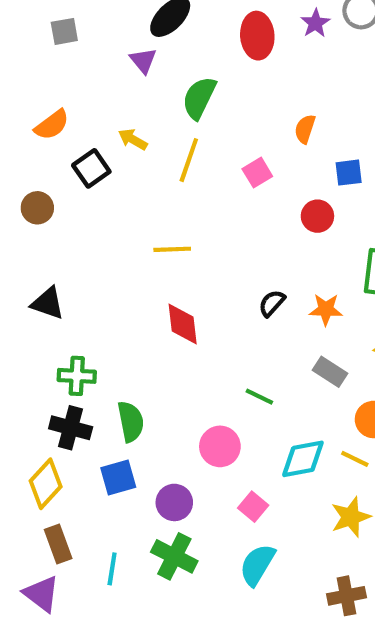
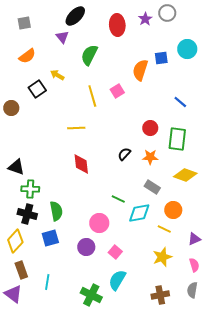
orange semicircle: (52, 125) -> (27, 56), moved
orange semicircle: (305, 129) -> (140, 70), size x1.5
yellow line: (189, 160) -> (92, 96), moved, turned -35
blue square: (349, 173) -> (161, 58), moved
red circle: (317, 216) -> (150, 128), moved
black triangle: (48, 303) -> (16, 167), moved
cyan diamond: (303, 459) -> (139, 213), moved
purple circle: (174, 502) -> (86, 247), moved
green cross: (174, 556) -> (91, 295), moved

